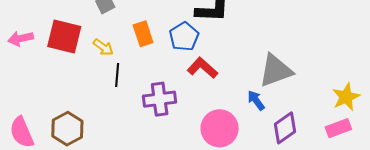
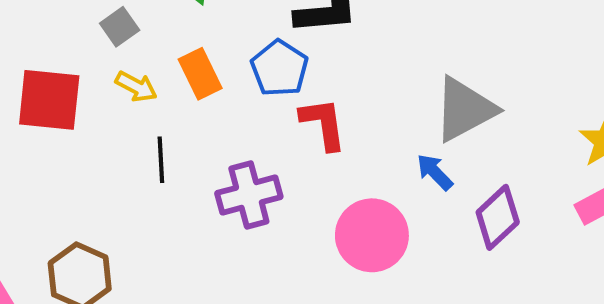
yellow arrow: (103, 47) -> (136, 87), moved
red L-shape: (202, 68) -> (323, 124), turned 48

